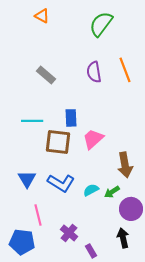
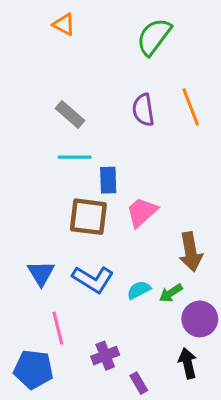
cyan line: (32, 121) -> (75, 157), moved
purple cross: (69, 233) -> (105, 356), turned 30

